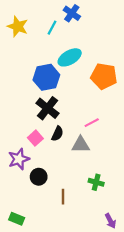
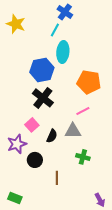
cyan line: (52, 28) -> (55, 30), moved
cyan ellipse: (70, 57) -> (63, 52), turned -55
orange pentagon: (104, 76) -> (89, 82), moved
black semicircle: (57, 134) -> (52, 136), moved
green cross: (96, 182) -> (83, 157), moved

